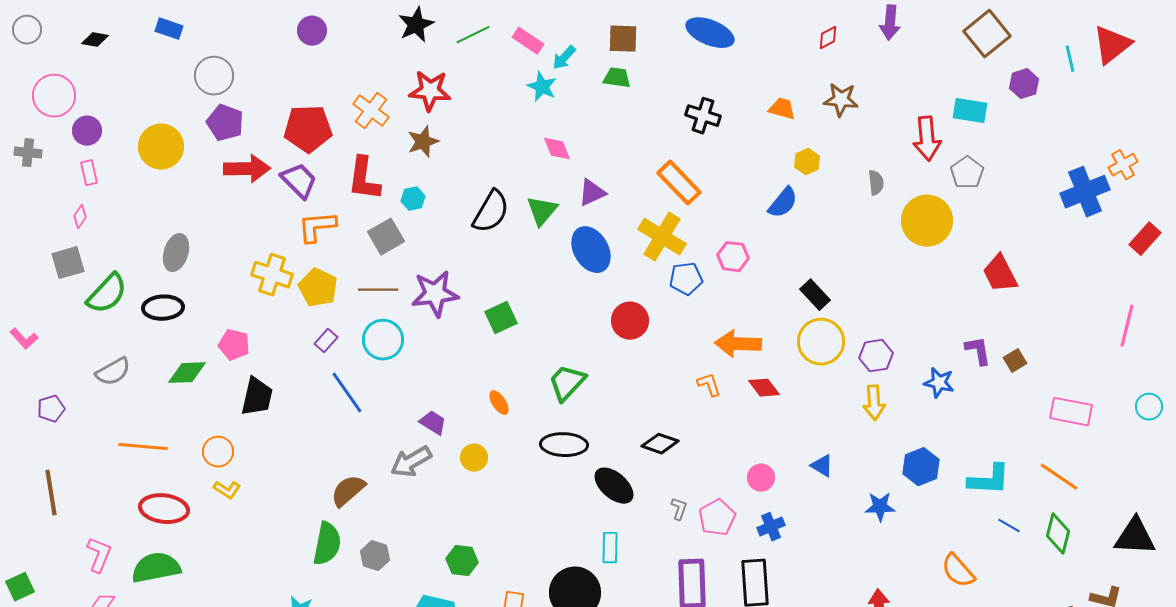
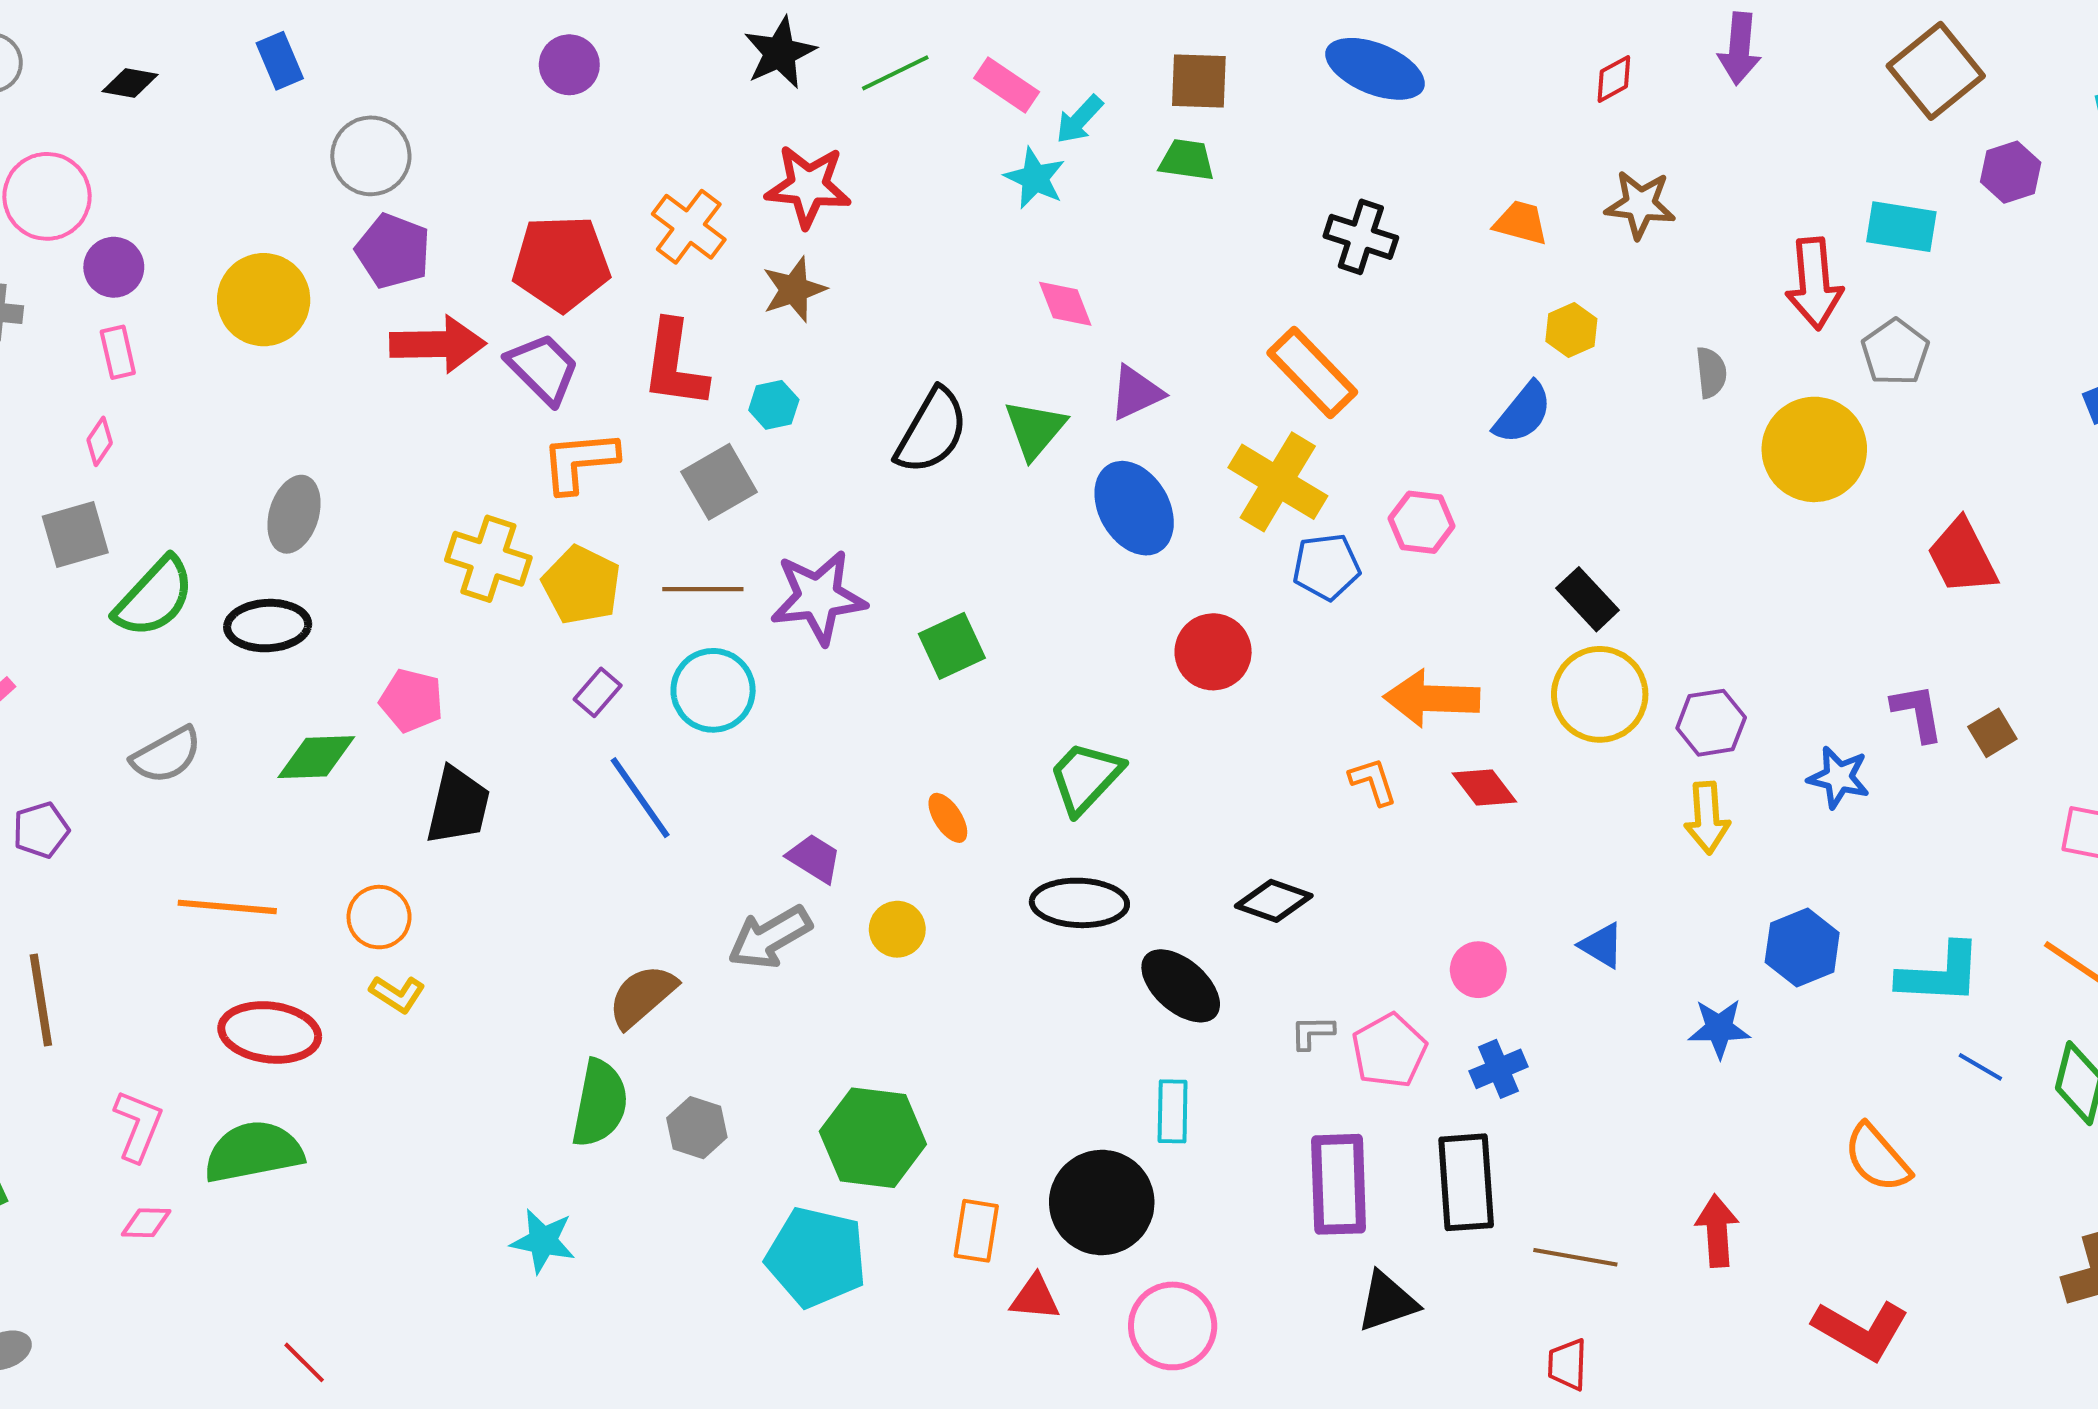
blue rectangle: (169, 29) -> (280, 61), turned 48
gray L-shape: (679, 509) -> (1312, 1032), turned -110
green hexagon: (462, 561) -> (873, 1138), size x1.6

